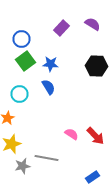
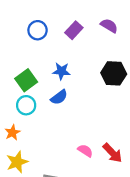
blue circle: (22, 39) -> (38, 30), moved
green square: (26, 61) -> (26, 80), moved
blue semicircle: (48, 87) -> (59, 97), turned 84

